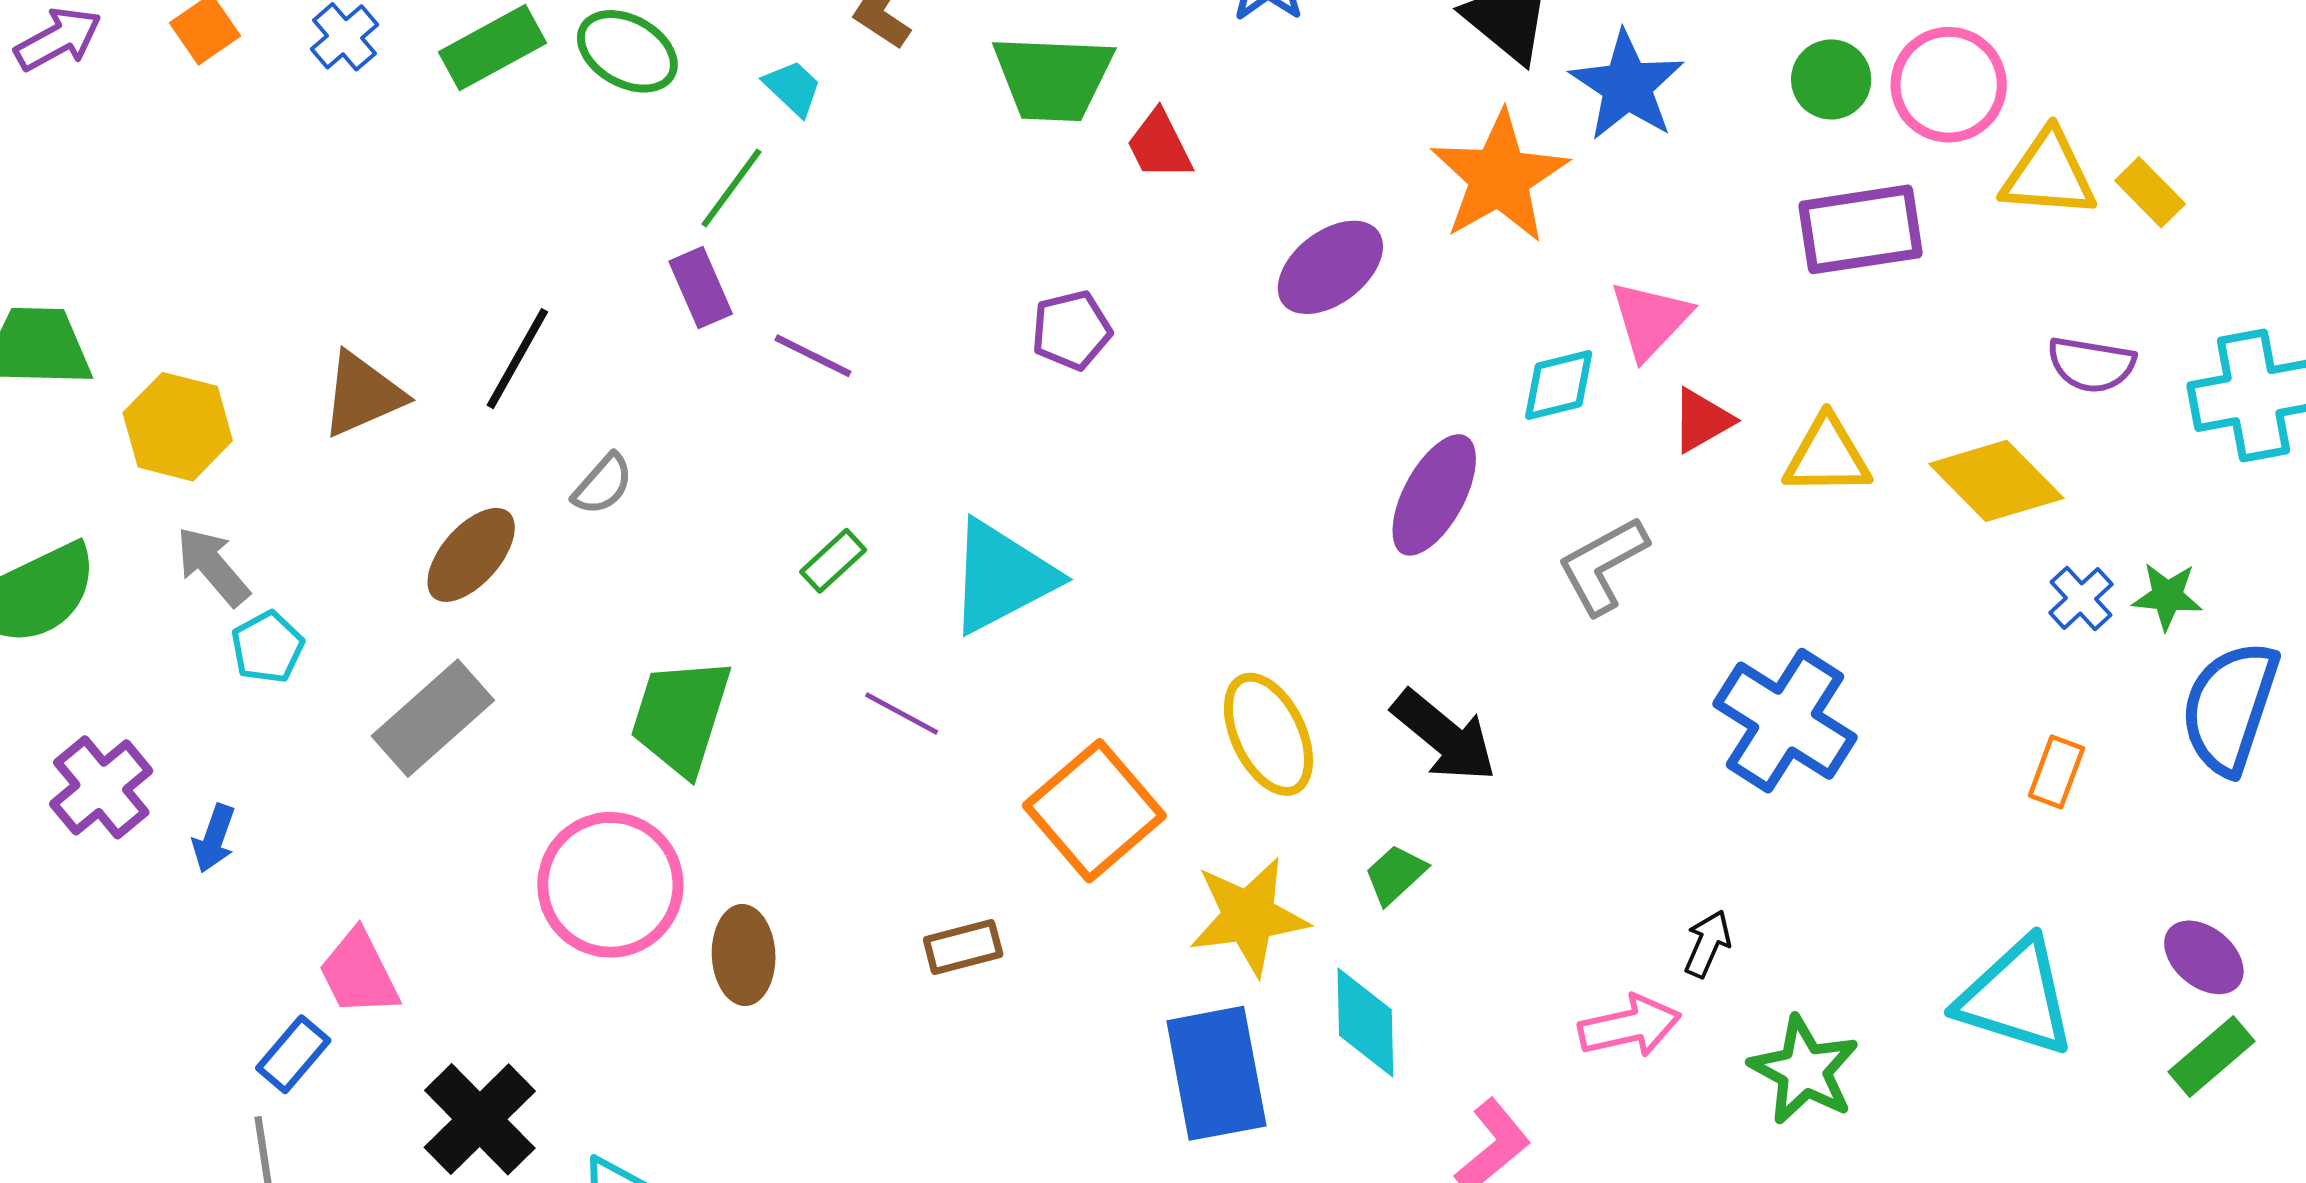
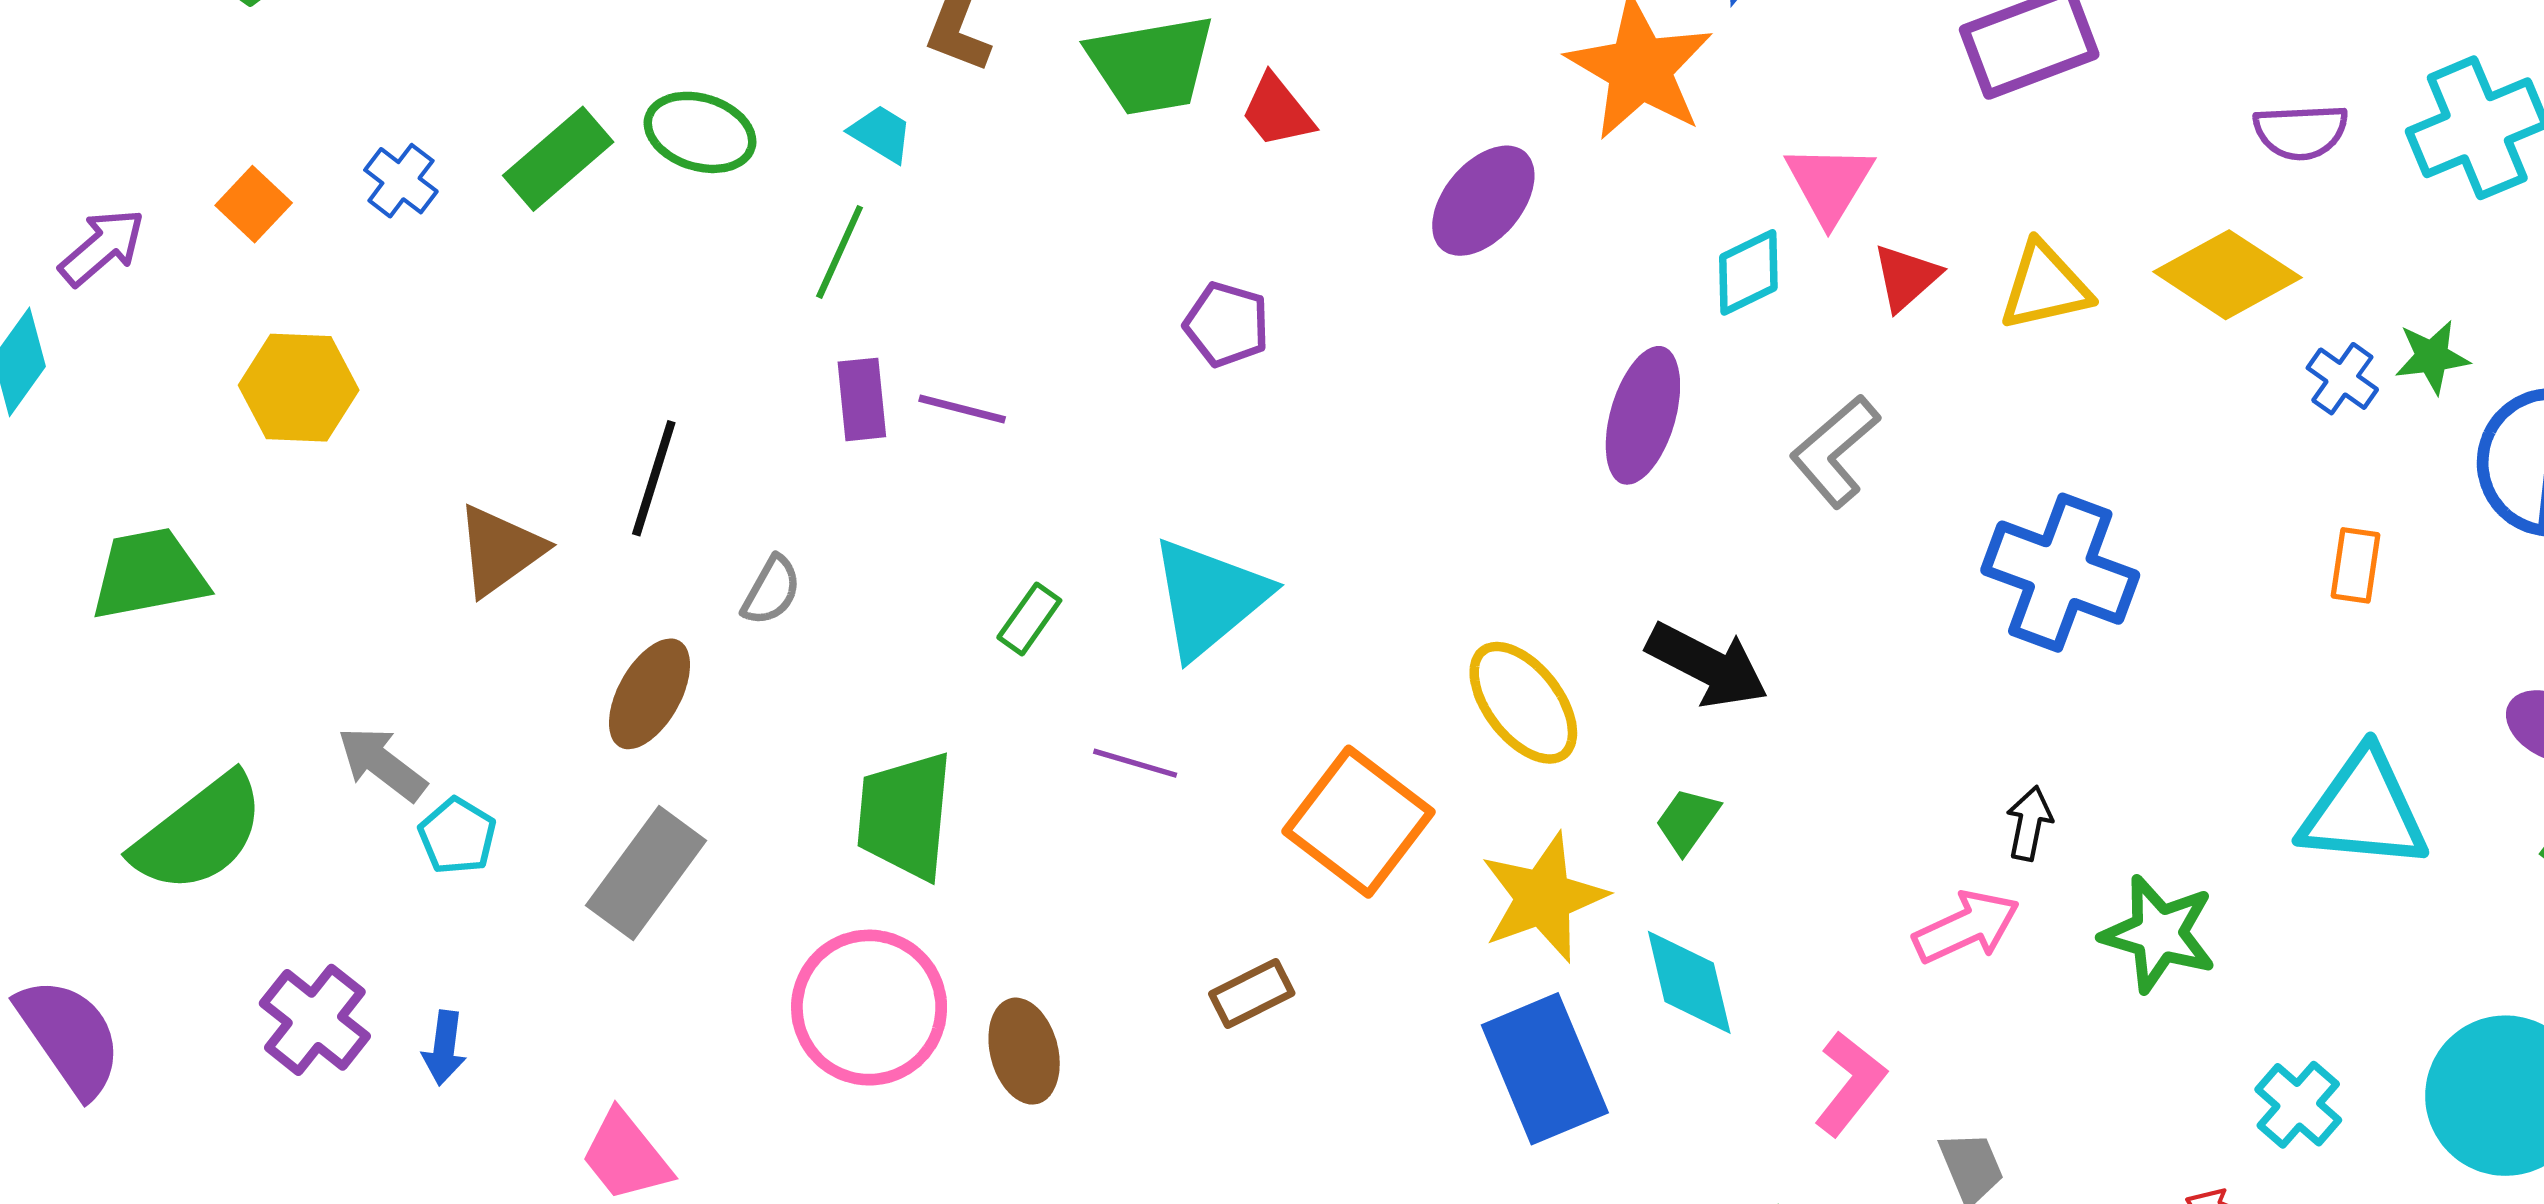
purple rectangle: (701, 288) -> (862, 399), moved, turned 30
purple pentagon: (1071, 330) -> (1227, 324), turned -30
yellow hexagon: (178, 427) -> (299, 388), moved

